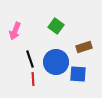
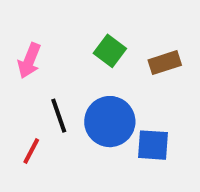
brown rectangle: (84, 47) -> (165, 63), moved
red line: (33, 79) -> (31, 151), moved, turned 32

